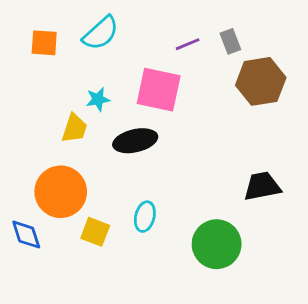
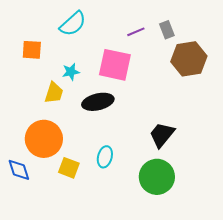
orange square: (44, 43) -> (32, 50), moved
black trapezoid: (262, 186) -> (162, 135), moved, turned -40

